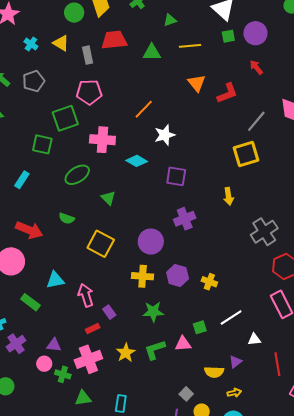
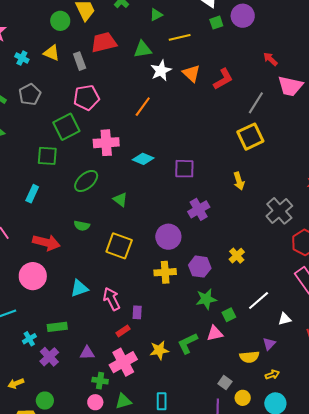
red arrow: (256, 67) -> (270, 59), moved
white star: (165, 135) -> (161, 71), moved
yellow cross: (209, 282) -> (237, 256), moved, turned 35
green rectangle: (30, 302) -> (57, 327), moved, turned -36
purple rectangle: (109, 312) -> (137, 312), turned 48
green star: (153, 312) -> (206, 299), moved
yellow star: (126, 353) -> (159, 350), turned 30
pink circle: (44, 364) -> (95, 402), moved

